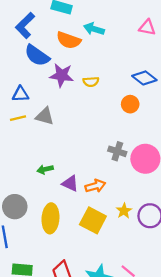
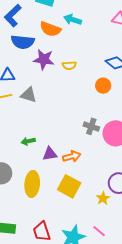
blue semicircle: (37, 55) -> (23, 42), turned -30
purple triangle: (70, 183) -> (50, 154), turned -35
yellow star: (124, 211) -> (103, 198), moved

